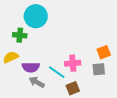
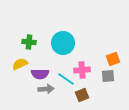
cyan circle: (36, 16) -> (63, 43), moved
gray arrow: (37, 82) -> (46, 89), turned 147

